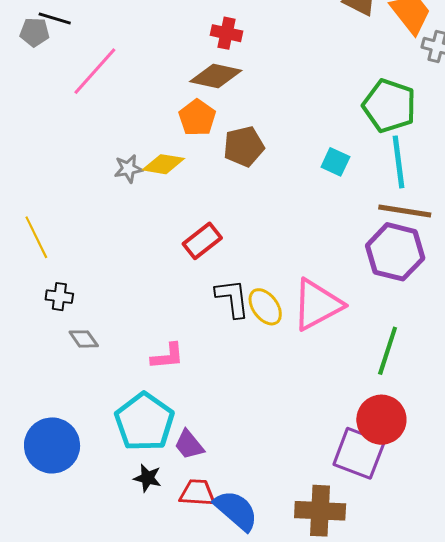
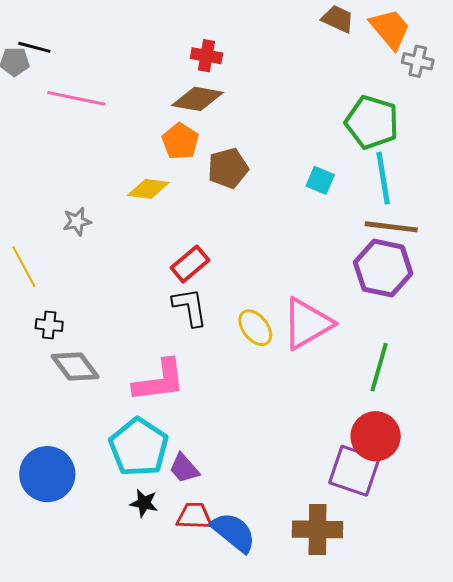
pink line: (95, 71) -> (76, 98), turned 62
gray star: (128, 169) -> (77, 221), moved
black L-shape: (232, 298) -> (190, 307), moved
gray diamond: (84, 339) -> (75, 367), size x1.6
pink L-shape: (167, 356) -> (159, 381), size x1.6

